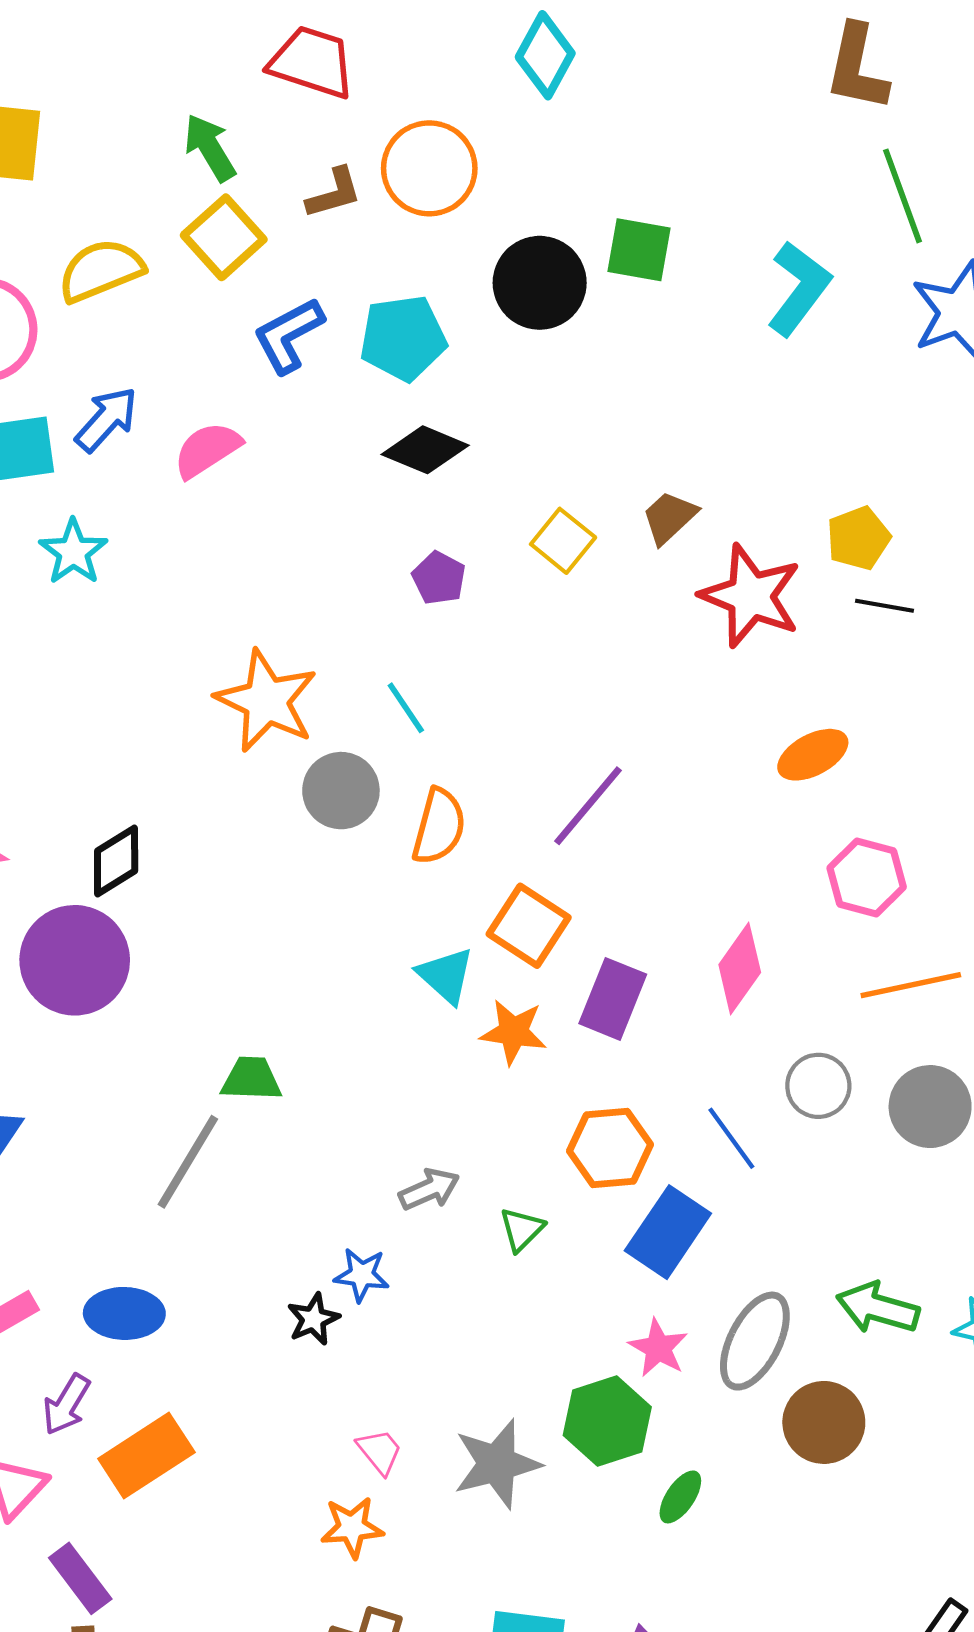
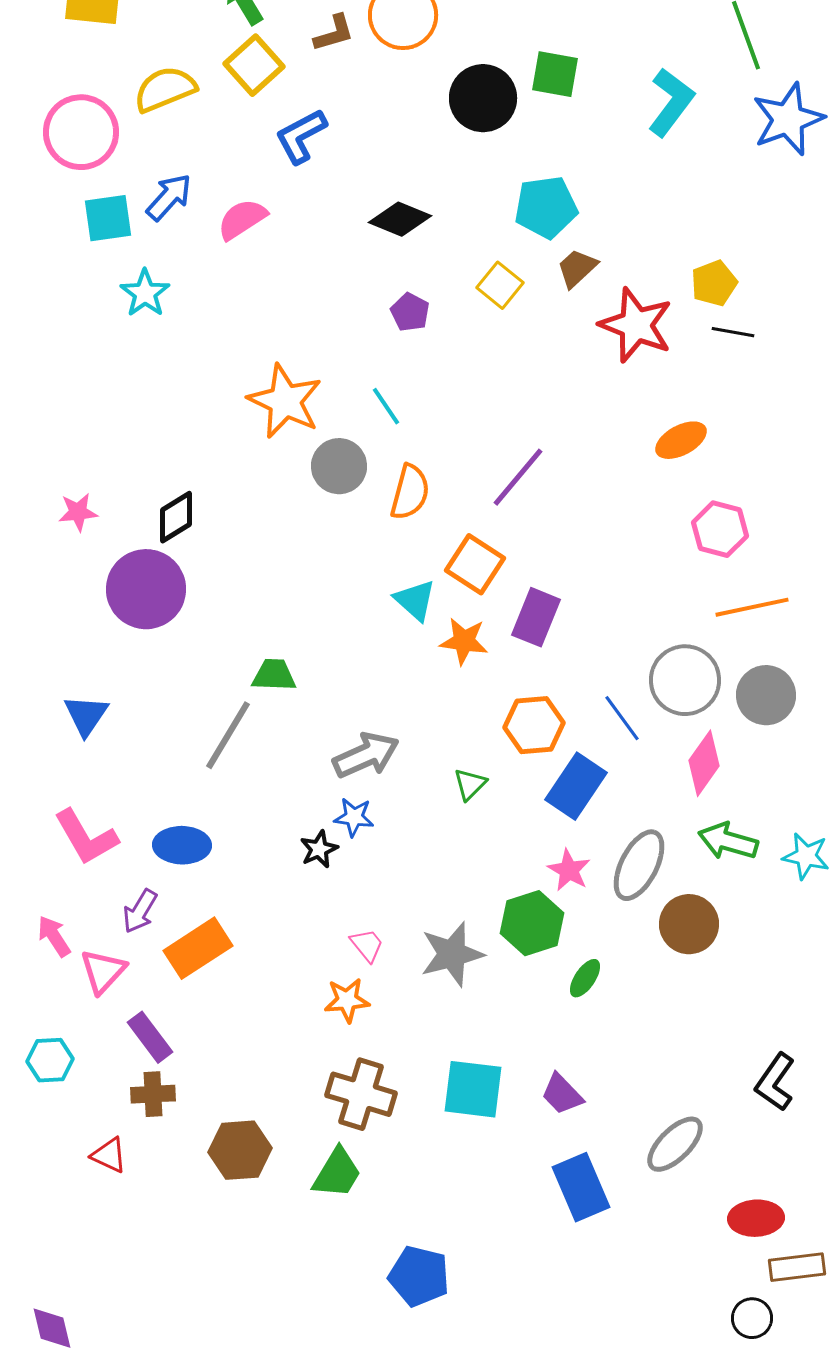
cyan pentagon: (403, 338) -> (546, 207), moved
pink diamond: (740, 969) -> (704, 763), moved
gray circle: (818, 1086) -> (685, 680), size x1.5
gray arrow: (429, 1189) -> (366, 755), moved, size x1.5

